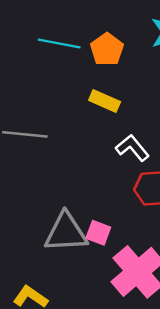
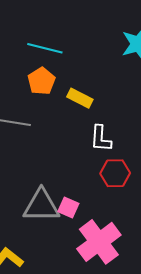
orange pentagon: (107, 49) -> (41, 81), moved
white L-shape: (132, 148) -> (101, 139), turned -140

